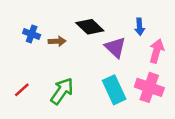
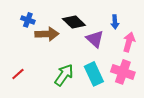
blue cross: (32, 34) -> (28, 20), moved
brown arrow: (57, 41) -> (47, 34), size x1.6
green arrow: (62, 91) -> (64, 75), moved

